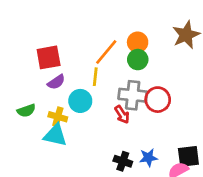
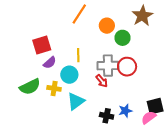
orange line: (106, 52) -> (79, 14), moved
green circle: (138, 60) -> (122, 38), moved
green semicircle: (26, 111) -> (30, 87), size x1.5
cyan triangle: (55, 135) -> (76, 101), moved, turned -42

